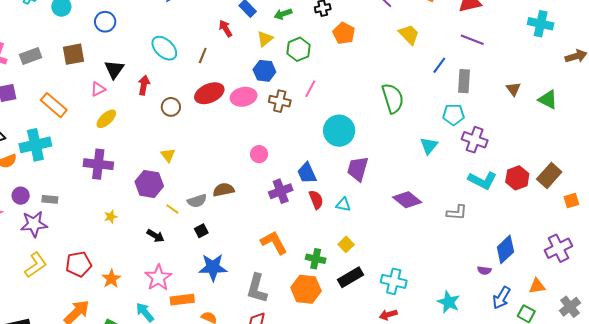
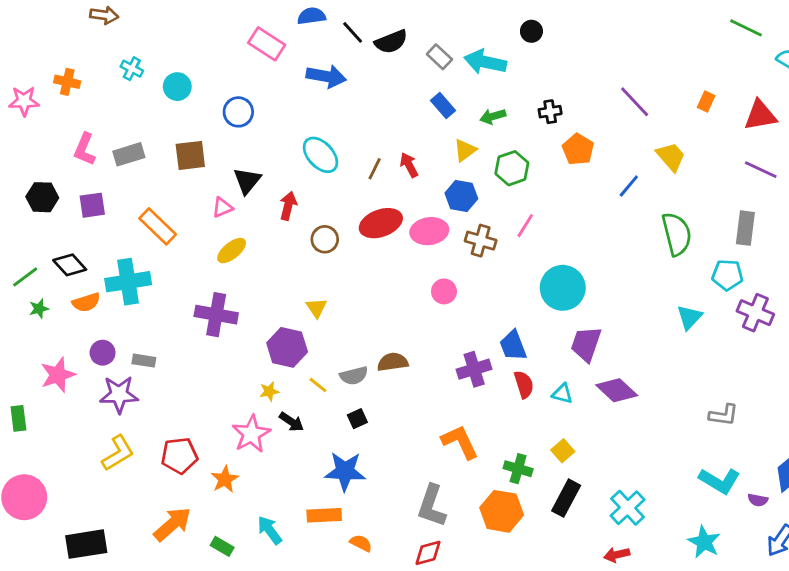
red arrow: (226, 28) -> (409, 165), moved
blue line: (439, 65) -> (629, 186), moved
green semicircle: (393, 98) -> (677, 234), moved
pink circle: (259, 154) -> (444, 291), moved
cyan L-shape: (482, 180) -> (720, 481), moved
purple diamond: (407, 200) -> (617, 390), moved
yellow star: (111, 217) -> (269, 391), moved
blue star: (213, 267) -> (345, 471), moved
black rectangle: (350, 277) -> (566, 498), turned -35
pink star: (158, 278) -> (251, 434), moved
cyan cross: (394, 281) -> (628, 508), turned 30

